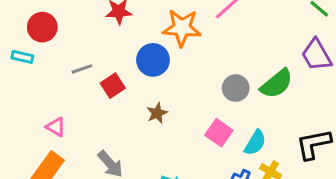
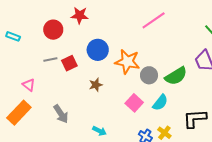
red circle: (42, 27) -> (53, 30), moved
orange star: (182, 28) -> (127, 62), moved
gray line: (82, 69) -> (50, 60), moved
cyan semicircle: (255, 143) -> (160, 103), moved

